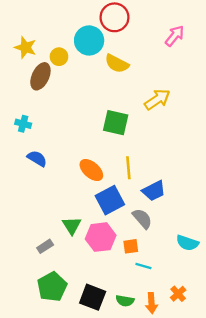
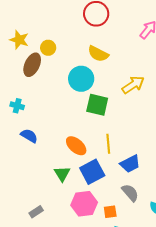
cyan circle: (89, 40) -> (81, 79), moved
gray semicircle: (142, 219) -> (130, 193), moved
green triangle: (72, 226) -> (62, 174), moved

